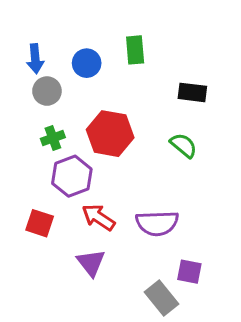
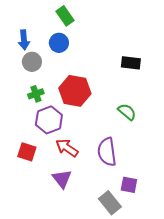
green rectangle: (135, 50) -> (65, 16), moved, turned -30
green semicircle: (184, 145) -> (127, 112), moved
purple semicircle: (157, 223) -> (107, 152), turned 84

